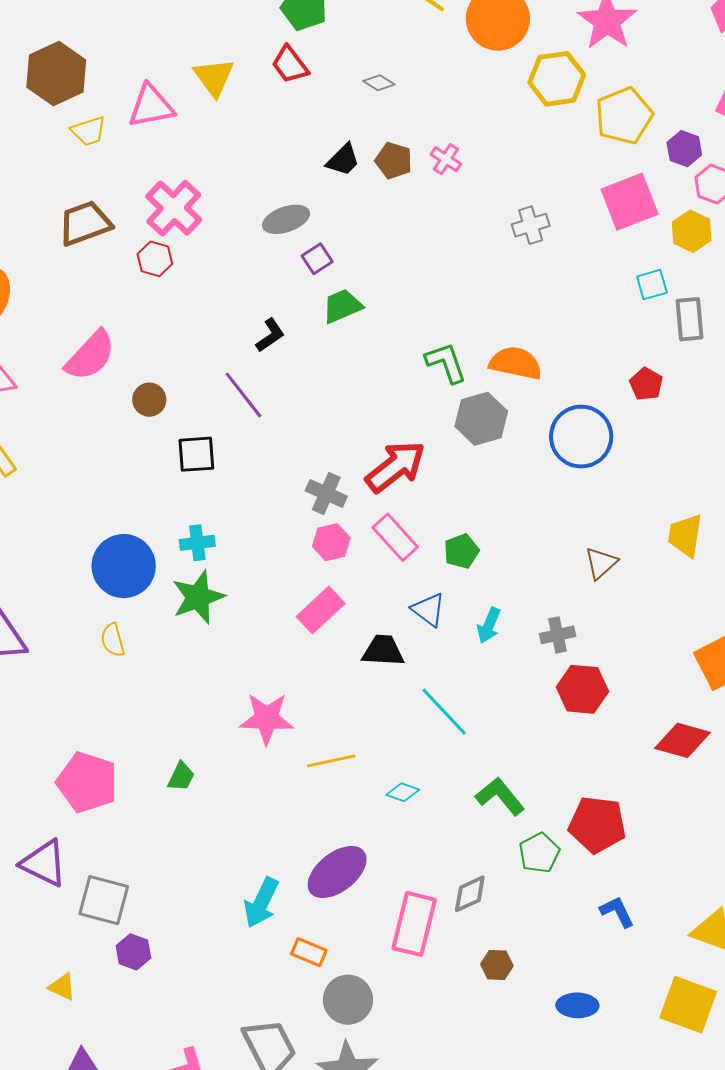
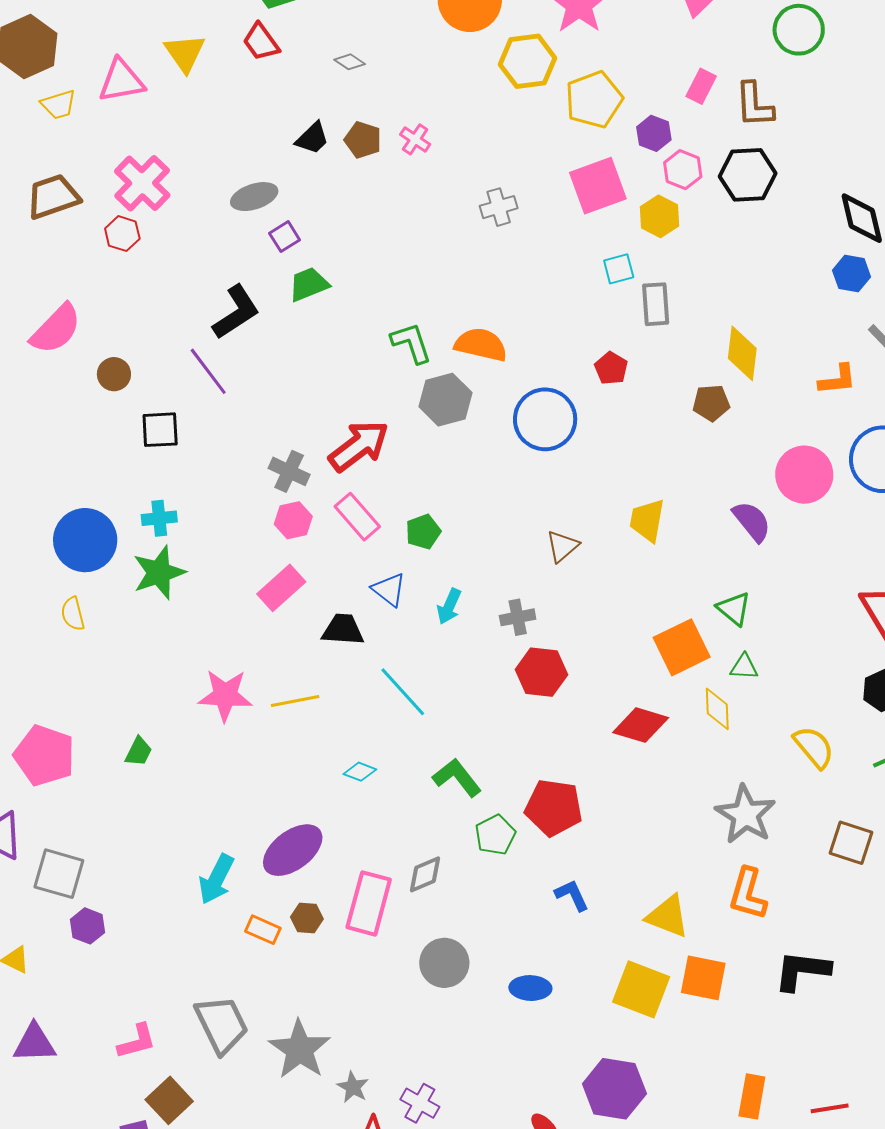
black L-shape: (270, 335) -> (236, 312), size x1.6
yellow line: (331, 761) -> (295, 701), moved
brown hexagon: (497, 965) -> (307, 918), moved
gray circle: (348, 1000) -> (444, 963), moved

